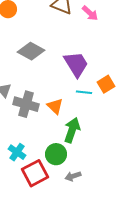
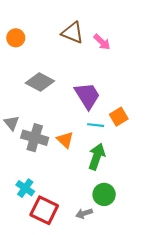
green arrow: (72, 130) -> (97, 157), moved
green circle: (56, 154) -> (104, 194), moved
red square: (35, 173) -> (44, 210), turned -36

